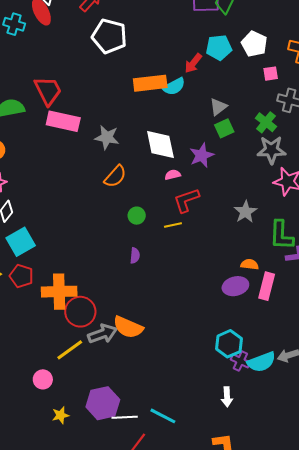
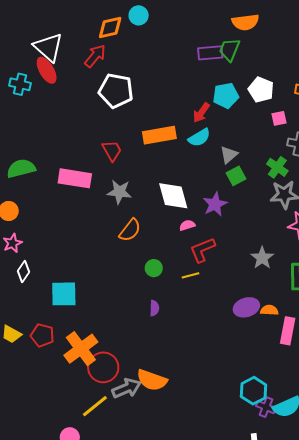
cyan semicircle: (174, 86) -> (199, 138), moved
red trapezoid: (48, 91) -> (112, 151), moved, size x0.7
cyan square: (21, 242) -> (64, 294), moved, turned 32
purple ellipse: (235, 286) -> (246, 307), moved
orange cross: (59, 292) -> (81, 349), turned -32

